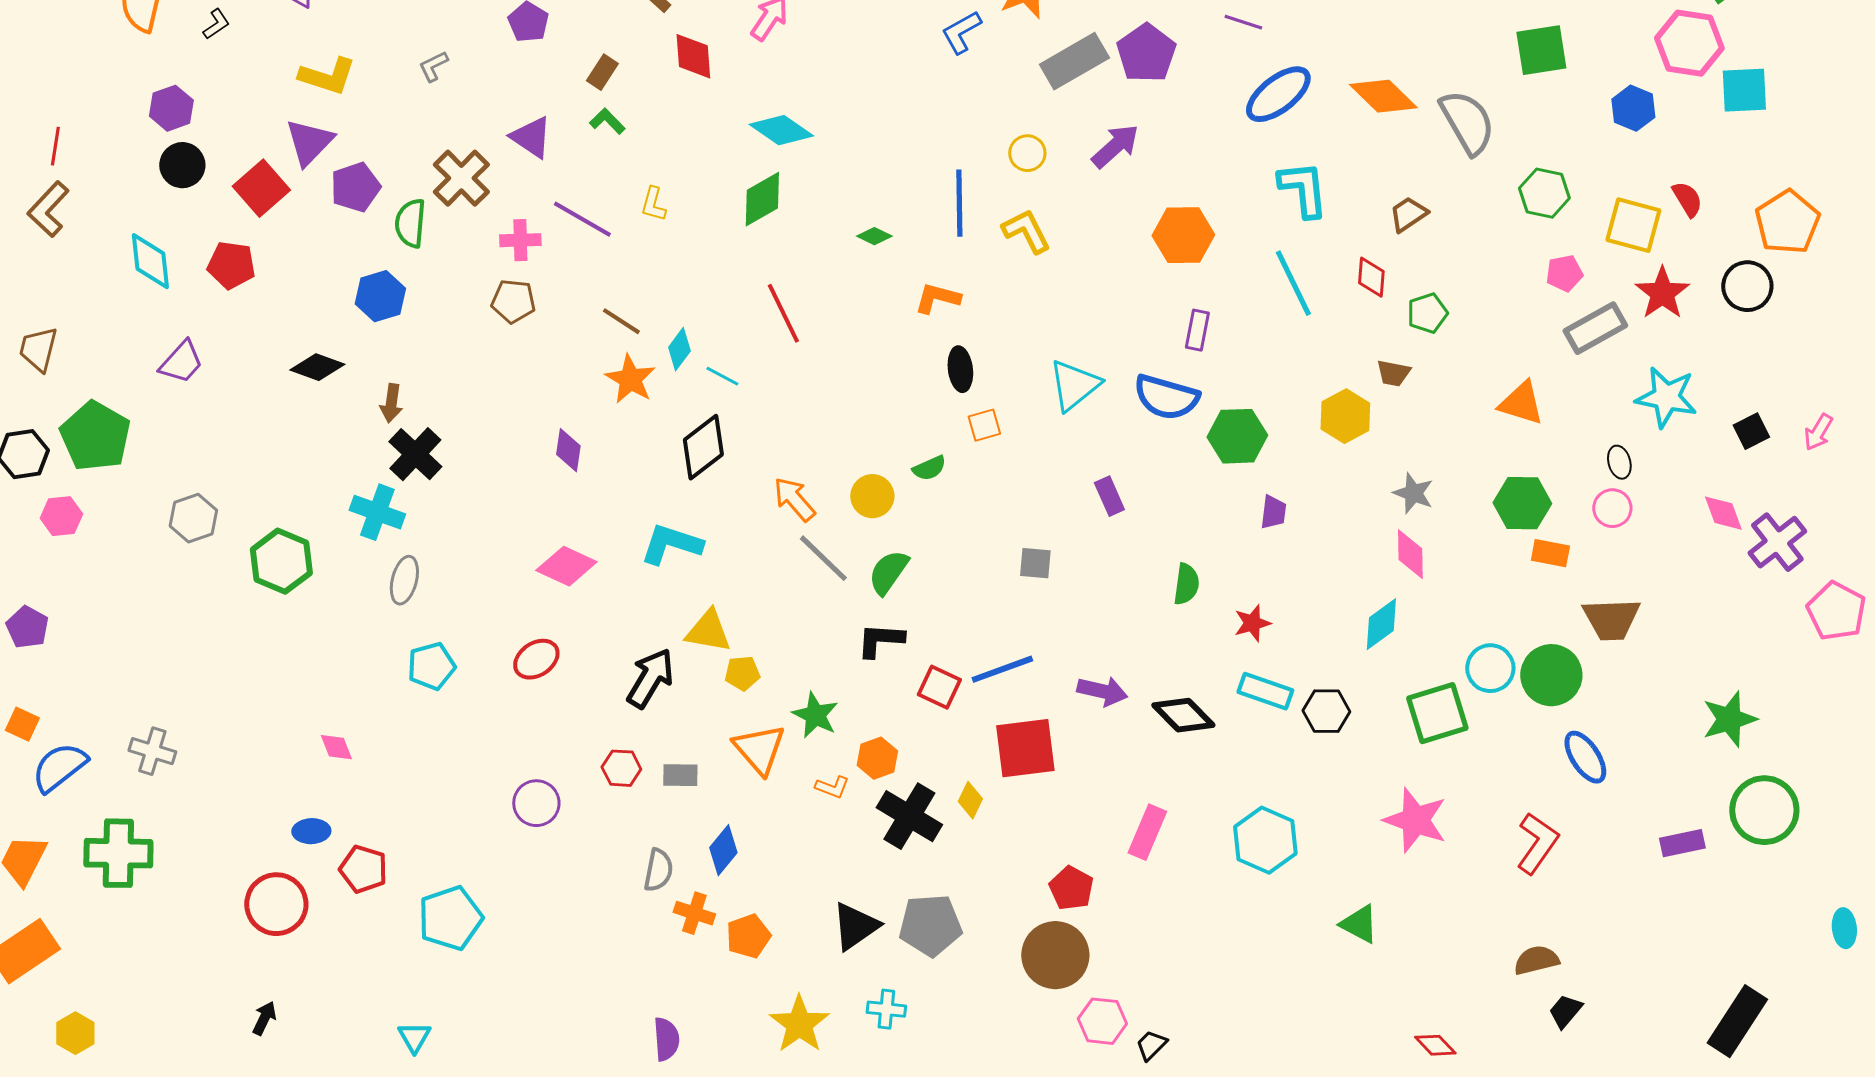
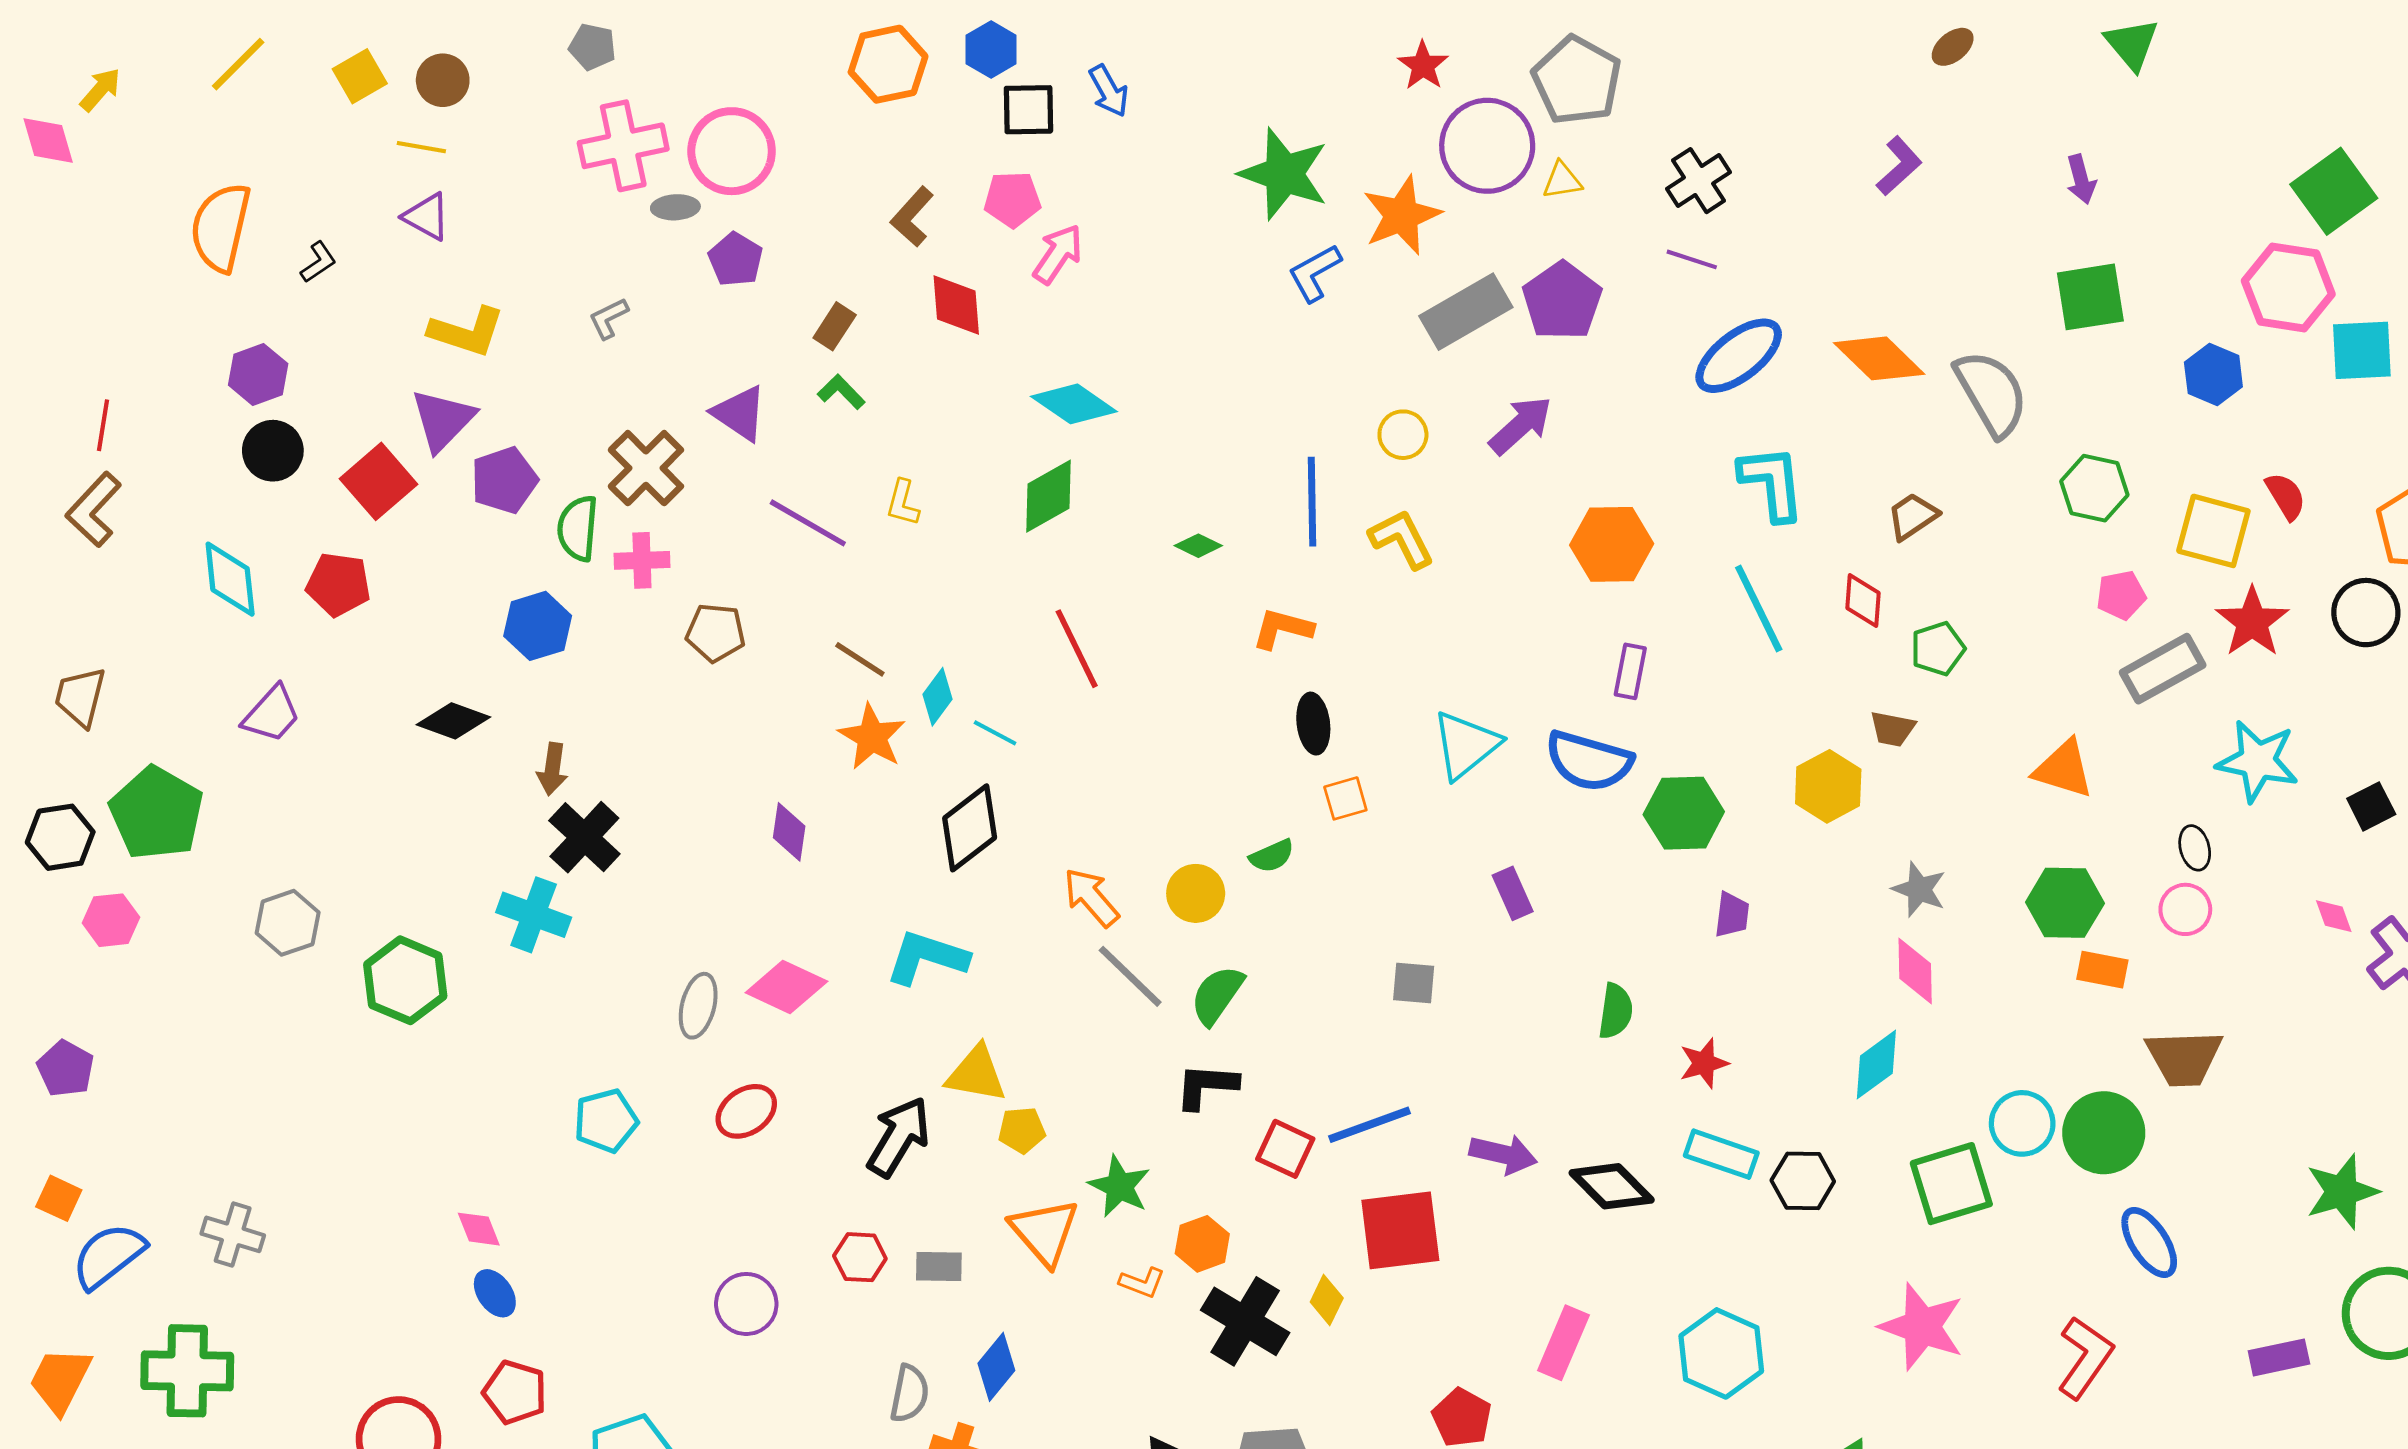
pink cross: (520, 240) -> (642, 560), moved
pink diamond: (1723, 513) -> (2334, 916), size x0.7
gray ellipse: (404, 580) -> (698, 1006), moved
blue ellipse: (311, 831) -> (495, 1293), moved, turned 57

